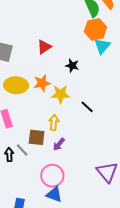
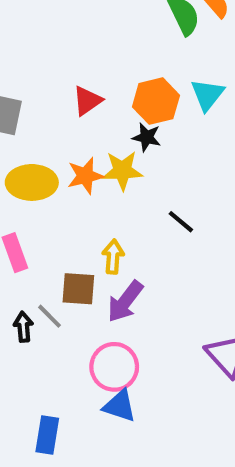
orange hexagon: (95, 29) -> (156, 101), moved
yellow star: (60, 94) -> (122, 171), moved
purple arrow: (59, 144) -> (125, 301), size x1.5

